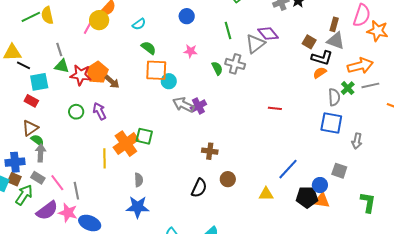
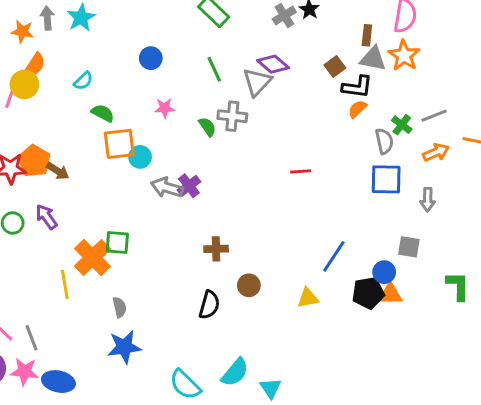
orange star: (378, 31) -> (404, 55), moved, turned 30
brown square: (309, 42) -> (335, 67), turned 32
orange arrow: (360, 66) -> (436, 152), moved, size x0.7

